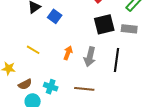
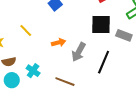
orange arrow: (68, 53) -> (59, 43), turned 40

